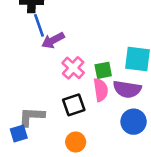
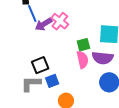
pink cross: (73, 68) -> (60, 21), moved
black square: (74, 105) -> (40, 65), moved
blue square: (19, 133) -> (52, 81), moved

